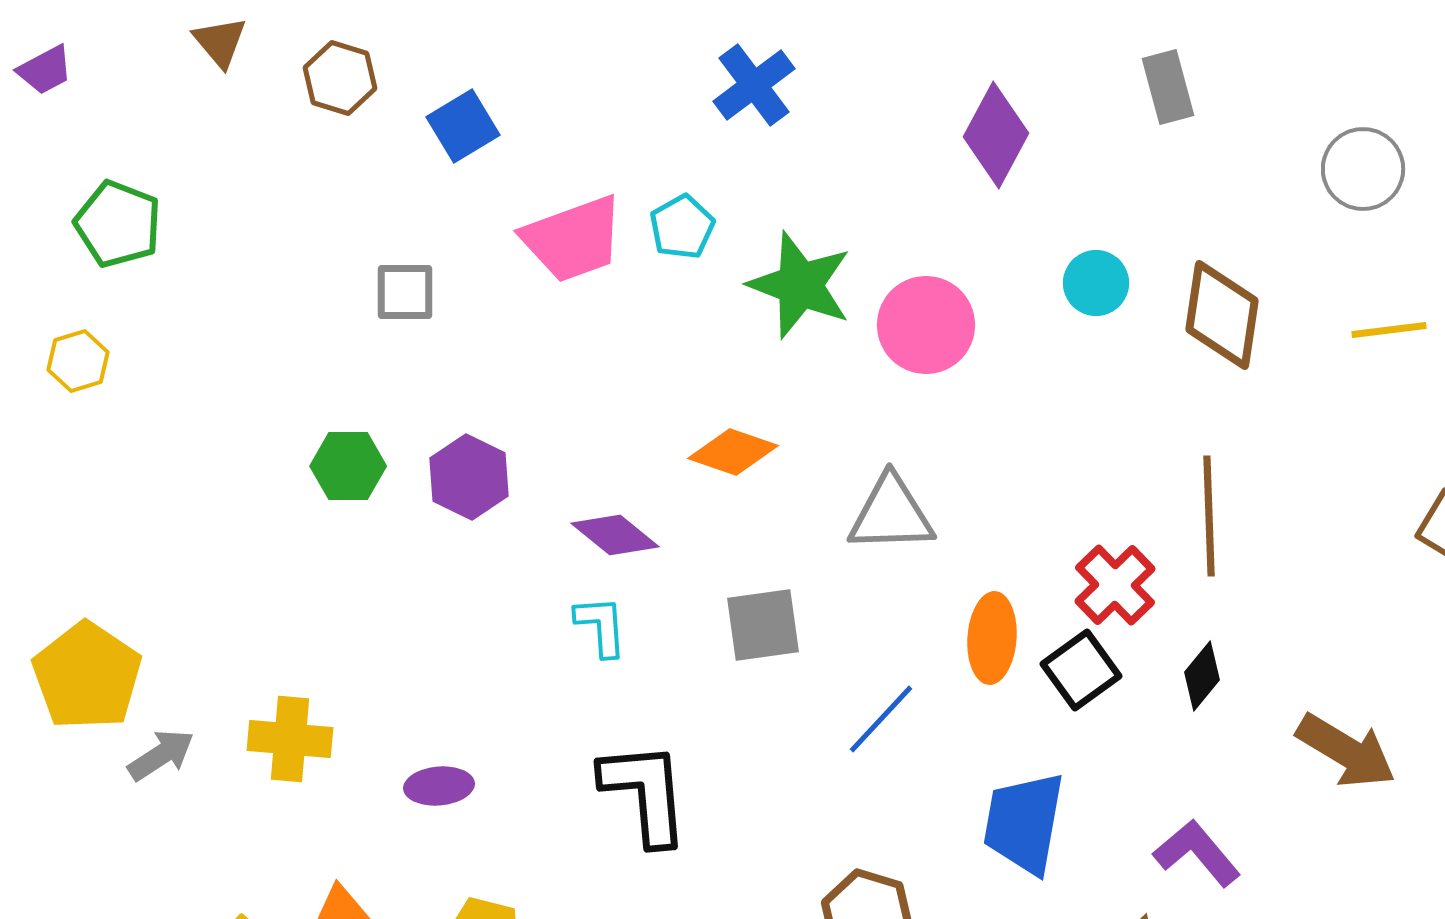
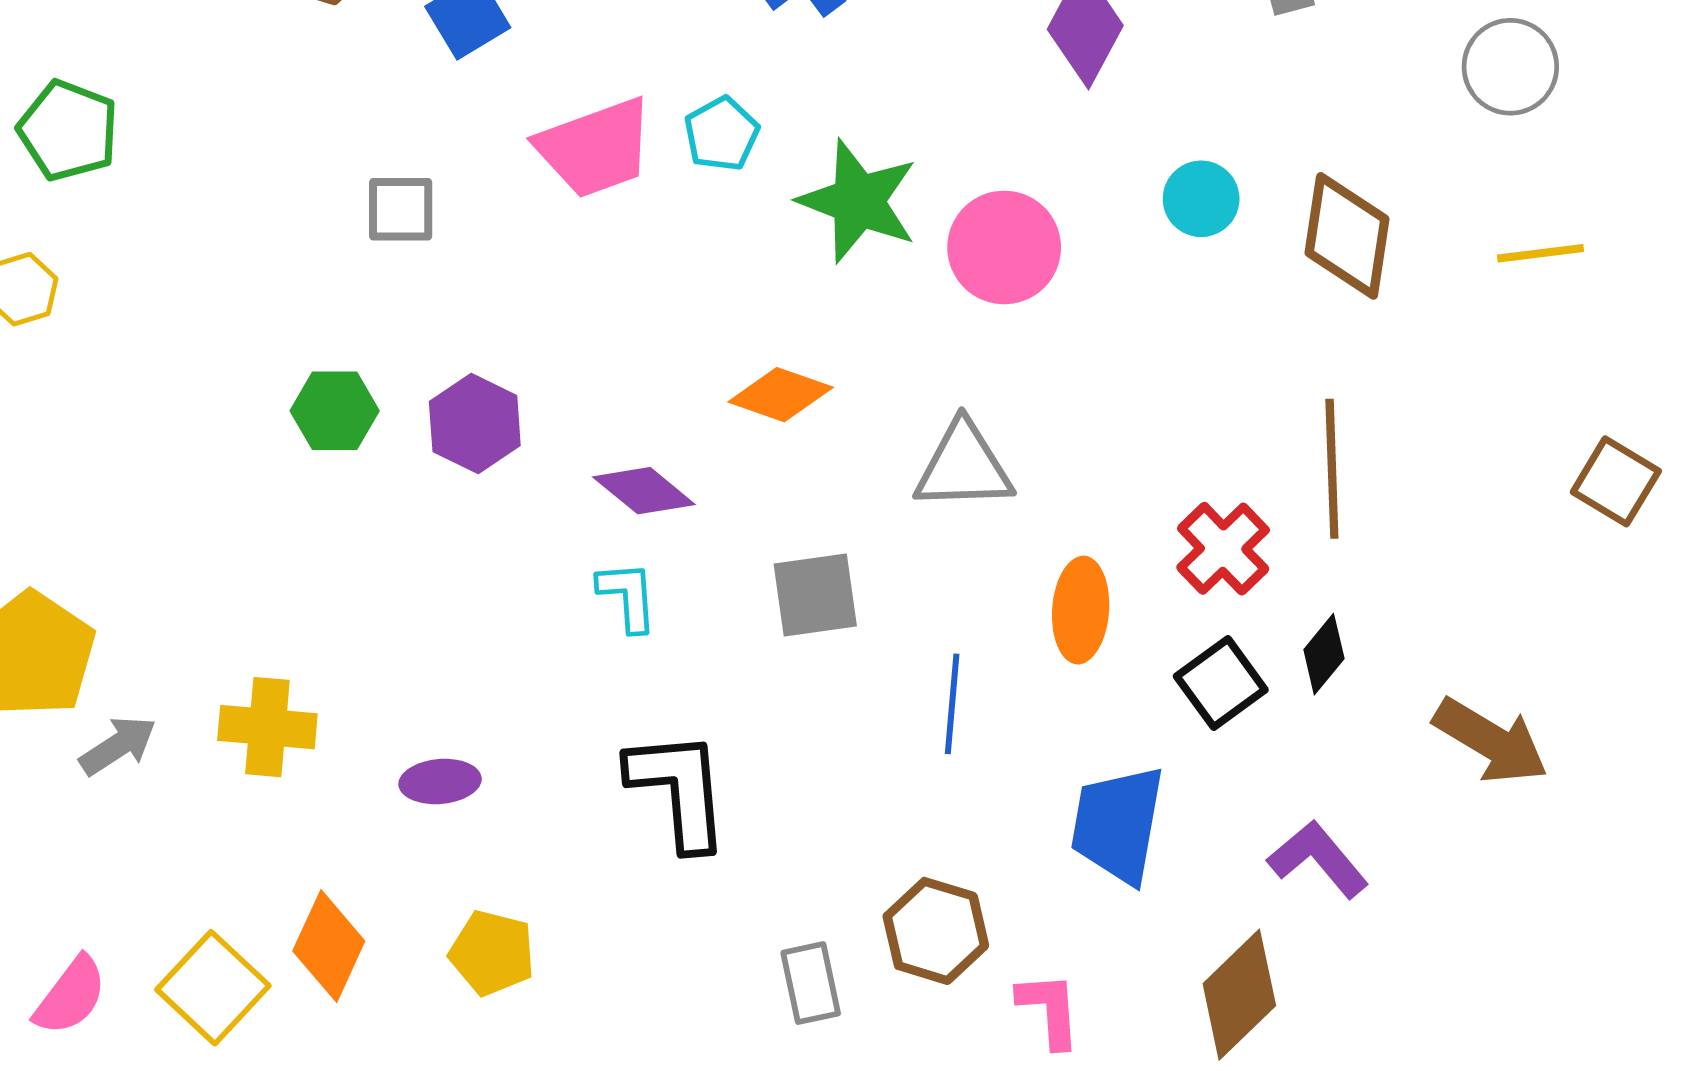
black square: (1081, 670) -> (1221, 683), moved
blue line: (881, 719) -> (952, 704), turned -38

